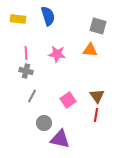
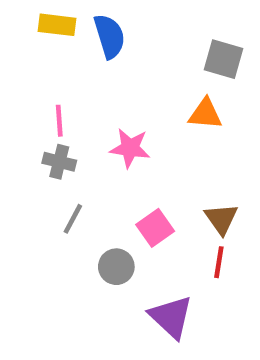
yellow rectangle: (18, 19) -> (57, 25), moved
pink star: (57, 54) -> (130, 148), moved
gray circle: (44, 123) -> (116, 267), moved
purple triangle: (60, 139) -> (171, 317), moved, turned 30

